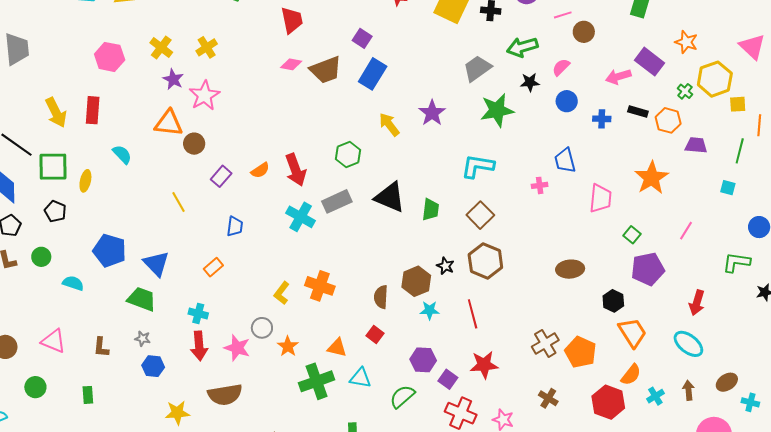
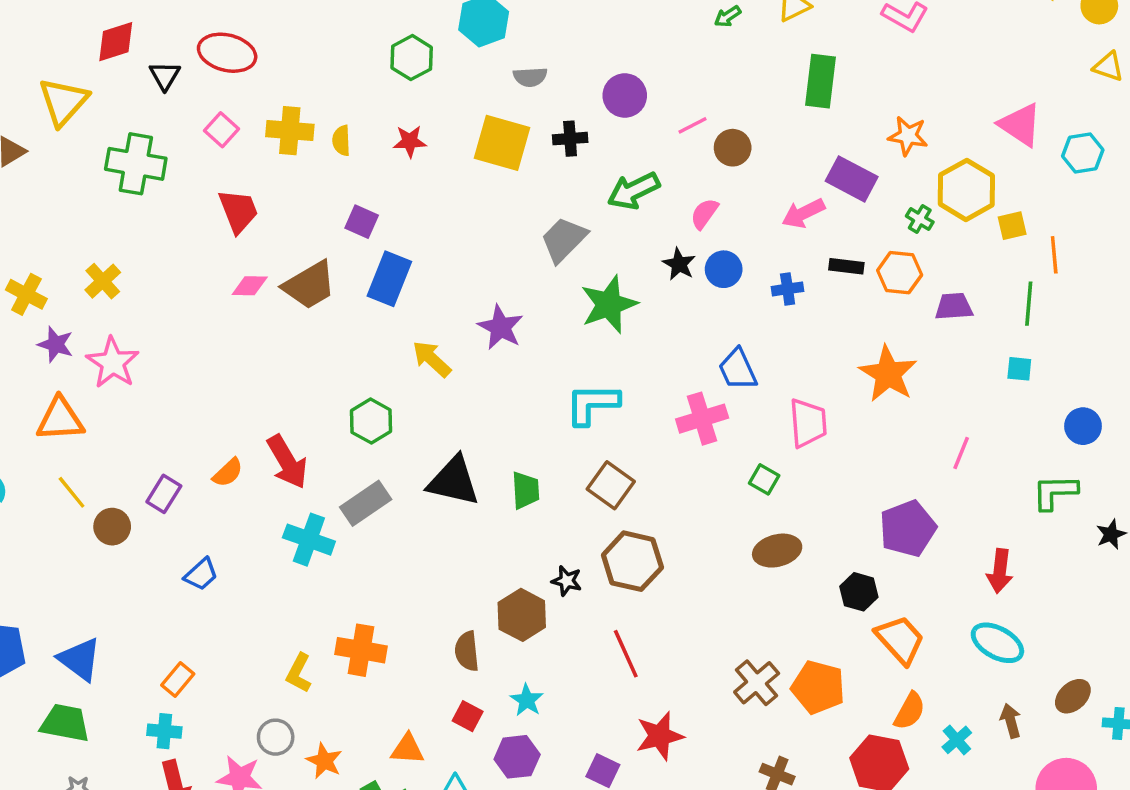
black star: (530, 82) -> (679, 264), moved, turned -30
brown circle: (194, 144) -> (112, 527), moved
pink cross: (540, 185) -> (702, 419), size x1.8
yellow line: (178, 202) -> (72, 492), moved
blue trapezoid: (235, 226) -> (201, 574), turned 50
green square: (632, 235) -> (764, 479), moved
orange rectangle: (213, 267) -> (178, 679), moved
cyan star: (430, 310) -> (527, 700), moved, turned -30
purple hexagon: (423, 360) -> (517, 757), moved

